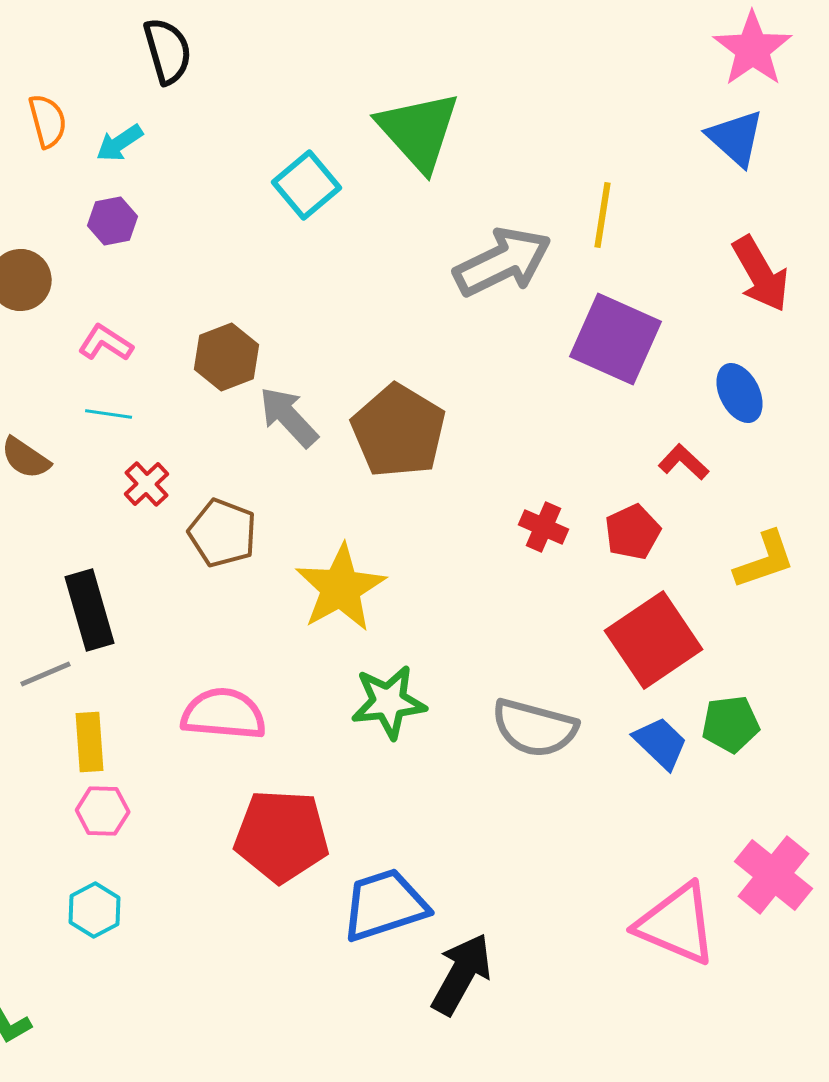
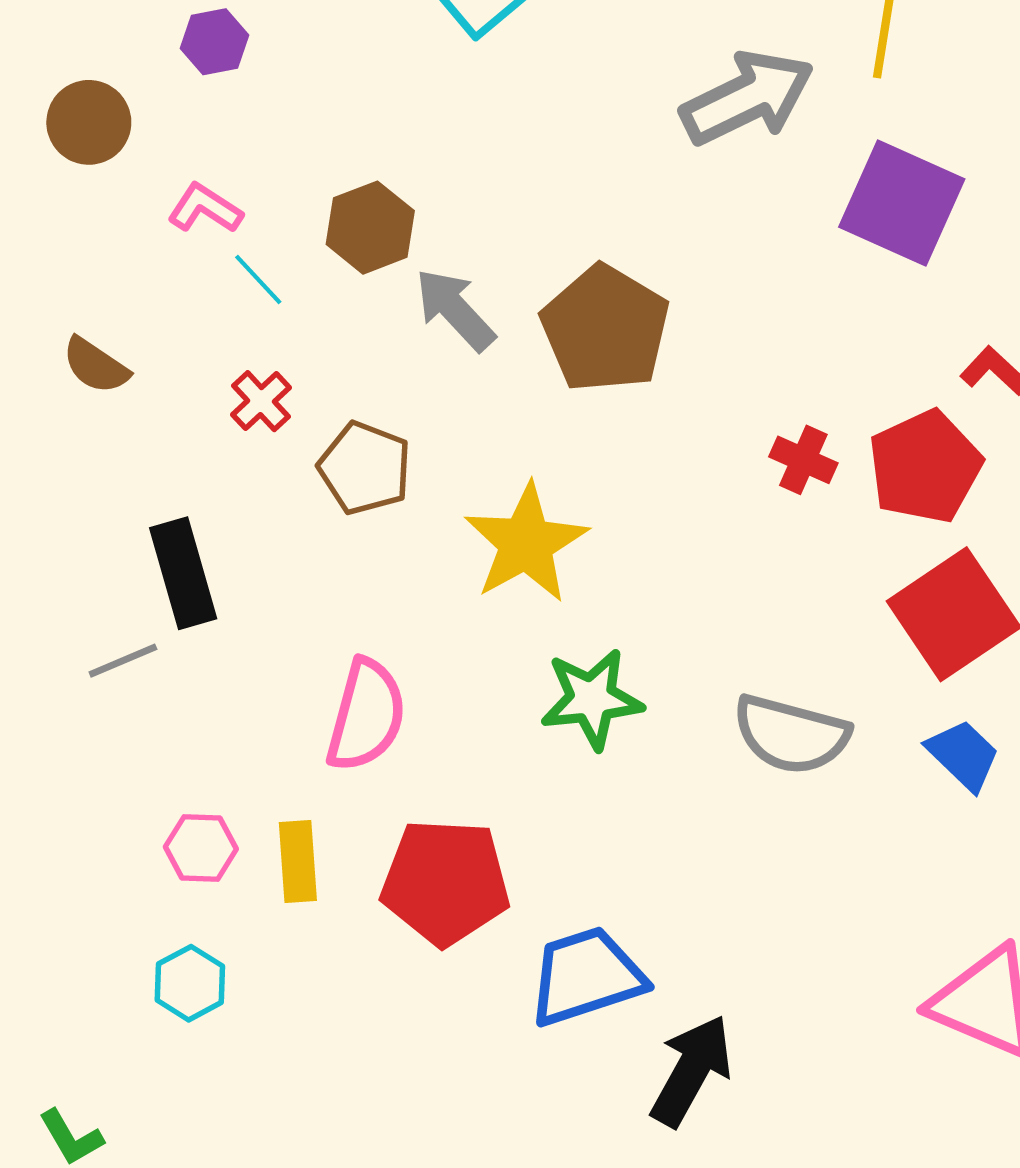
cyan line: (109, 414) -> (258, 280), moved, turned 39
red pentagon: (633, 532) -> (925, 467), size x1.5
pink semicircle: (224, 714) -> (366, 715), turned 100
yellow rectangle: (90, 742) -> (298, 862), moved

